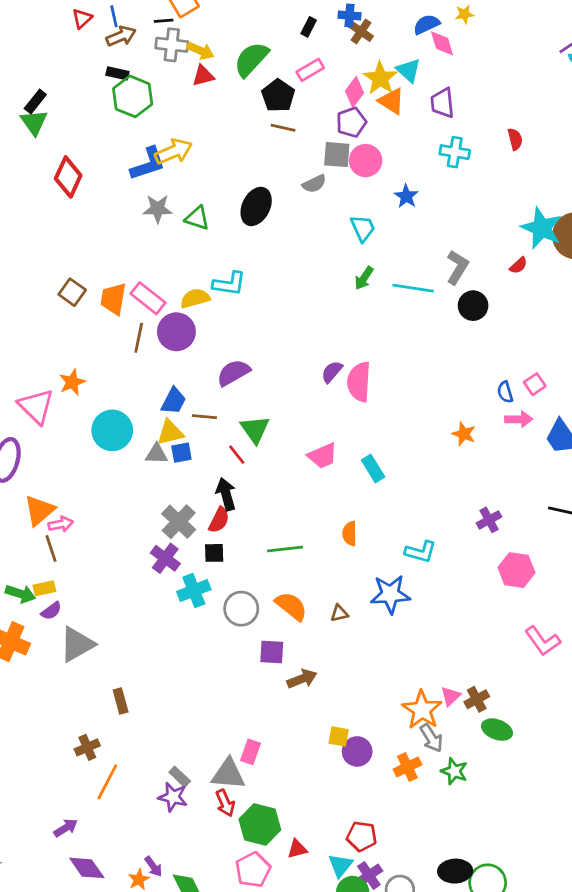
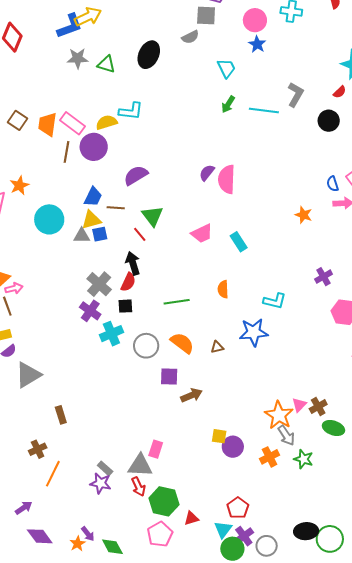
pink circle: (366, 161) -> (255, 20), moved
black circle: (473, 306) -> (329, 121), moved
red pentagon: (362, 836) -> (238, 508), turned 30

